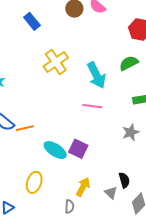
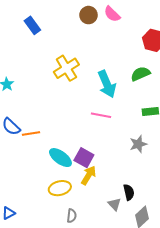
blue rectangle: (32, 21) -> (32, 25), moved
yellow ellipse: (34, 182) -> (60, 188), moved, turned 55
yellow arrow: (83, 187) -> (88, 175), moved

